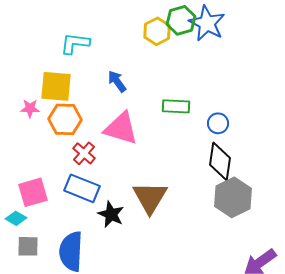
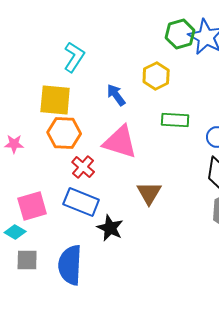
yellow hexagon: (157, 31) -> (156, 76), moved
cyan L-shape: (75, 43) -> (74, 57), turned 116
pink star: (30, 108) -> (14, 144), moved
brown triangle: (150, 197) -> (149, 193), moved, size x0.7

